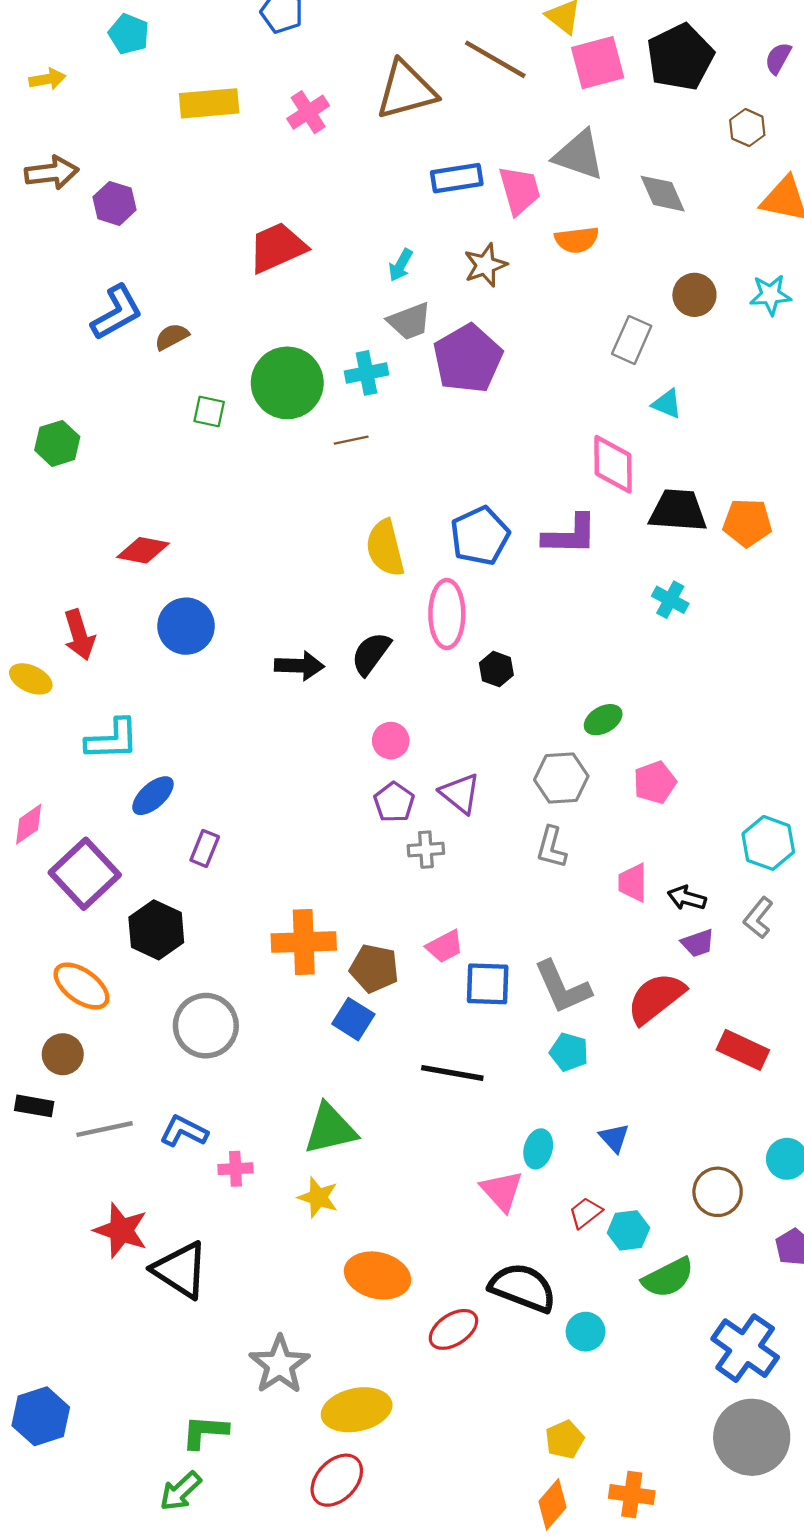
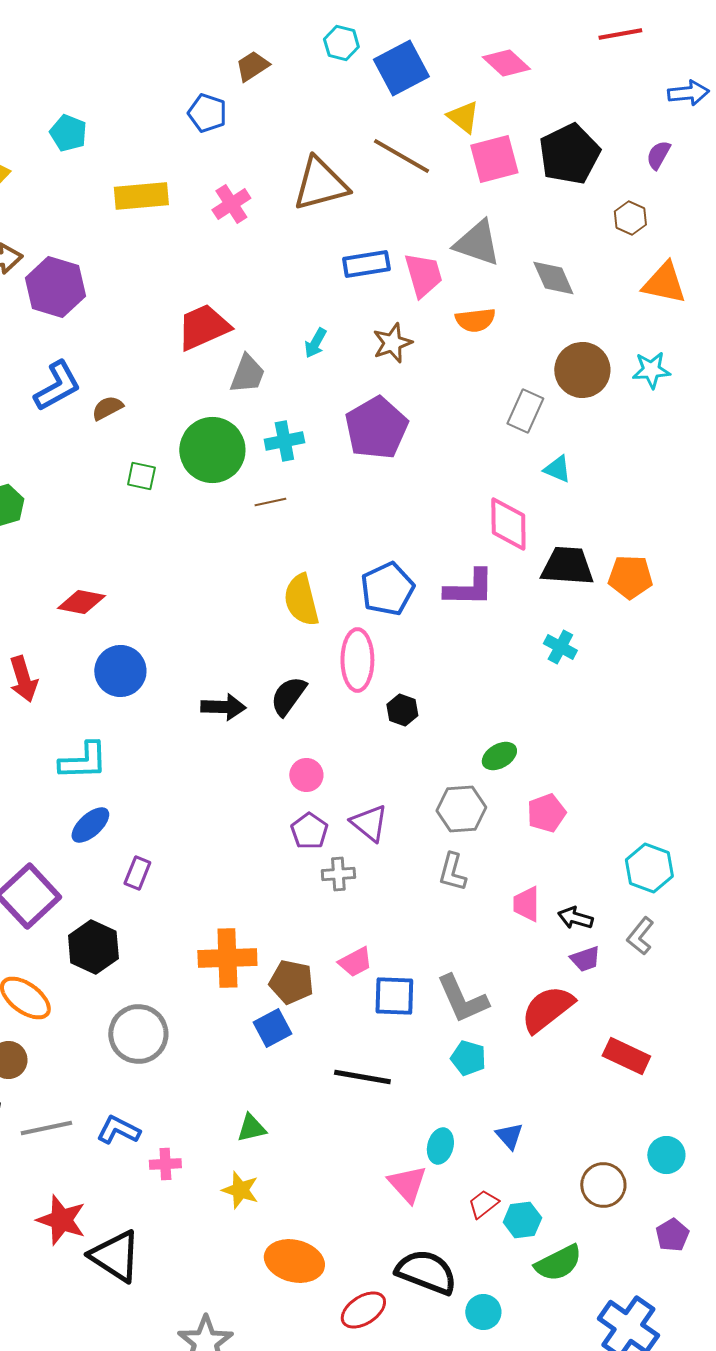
purple hexagon: (114, 203) -> (55, 287), size x1.5
brown circle: (694, 295) -> (582, 370), size x1.4
gray trapezoid: (409, 321) -> (247, 374), moved, turned -48
cyan L-shape: (112, 739) -> (83, 761), moved
blue square: (353, 1019) -> (272, 1028), turned 30
green triangle: (330, 1129) -> (251, 1128), size x0.6

